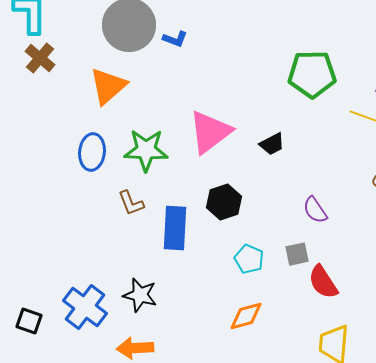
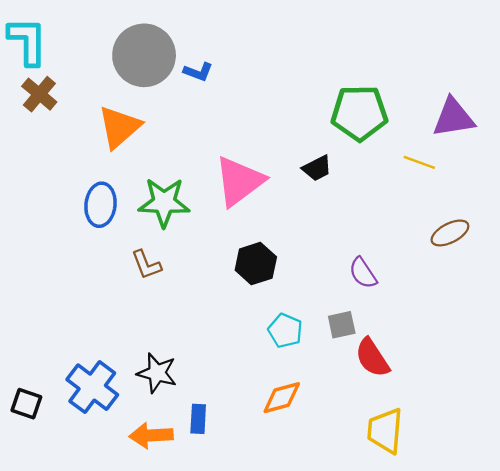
black trapezoid: (272, 144) -> (317, 168), moved
blue rectangle: (175, 228) -> (198, 419), moved, size x0.6

